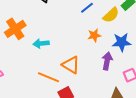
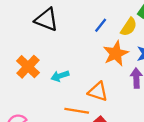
orange star: (94, 35) -> (116, 53), size x1.6

